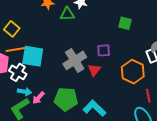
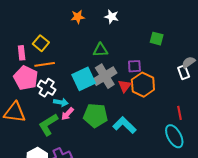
green triangle: (67, 14) -> (100, 50), moved
cyan square: (33, 56) -> (84, 79), moved, turned -35
orange hexagon: (133, 72) -> (143, 85), moved
cyan arrow: (25, 92) -> (61, 102), moved

